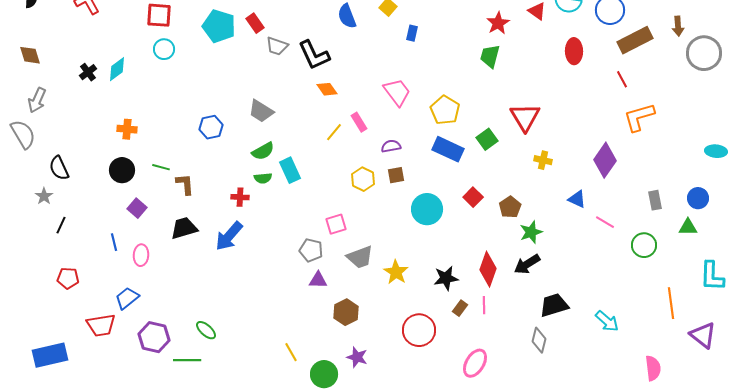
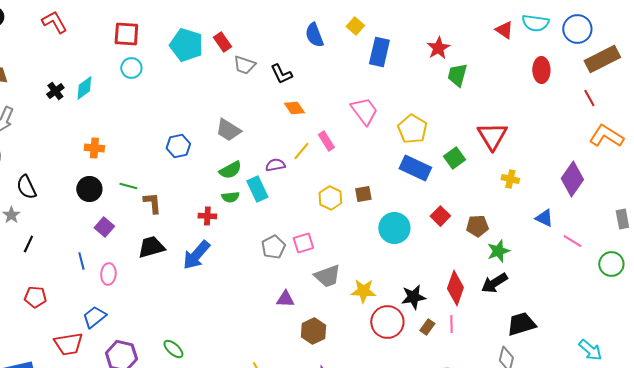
red star: (498, 23) -> (438, 48), moved
blue rectangle: (412, 33) -> (379, 52), size x1.8
black L-shape: (314, 55) -> (281, 74), size x0.7
orange L-shape: (639, 117) -> (606, 136), turned 48
purple semicircle: (391, 146) -> (275, 165), moved
brown pentagon: (510, 207) -> (477, 226), turned 30
gray pentagon: (311, 250) -> (273, 247), moved, turned 30
yellow star: (396, 272) -> (363, 291), turned -30
cyan arrow: (607, 321) -> (590, 350), moved
red circle: (419, 330) -> (387, 322), moved

